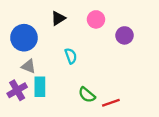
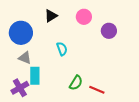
purple cross: (17, 90) -> (20, 88), moved
green semicircle: (87, 95) -> (76, 83), turned -98
red line: (111, 103) -> (97, 90), turned 42

